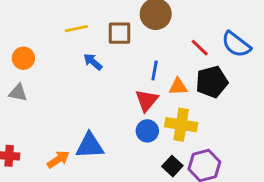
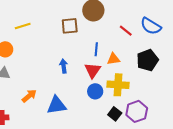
yellow line: (76, 29) -> (23, 26), moved
blue arrow: (93, 62) -> (64, 66), moved, turned 48
black pentagon: (212, 82) -> (147, 60), moved
orange arrow: (58, 159) -> (29, 96), moved

